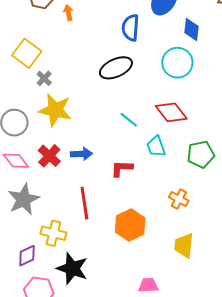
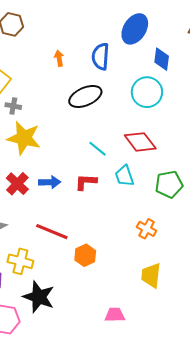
orange arrow: (68, 13) -> (59, 58), moved
gray cross: (44, 78) -> (13, 106), turned -35
red L-shape: (122, 168) -> (86, 182), moved
red line: (84, 203) -> (52, 232), turned -60
orange hexagon: (130, 225) -> (85, 255), moved, size x0.7

